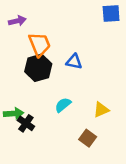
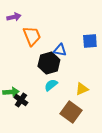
blue square: (111, 14) -> (90, 41), moved
black hexagon: (38, 68) -> (49, 63), moved
brown square: (88, 138) -> (71, 112), size x1.5

